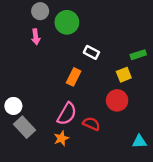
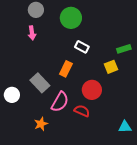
green circle: (67, 22) -> (71, 18), moved
red circle: (117, 100) -> (92, 90), moved
gray rectangle: (25, 127) -> (40, 83), moved
orange star: (61, 138) -> (41, 124), moved

